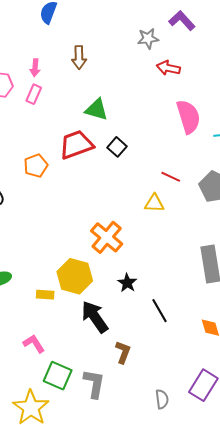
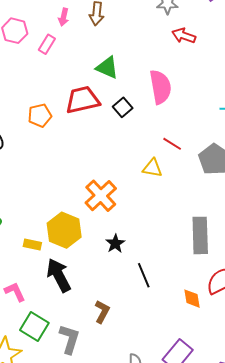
pink arrow: (35, 68) -> (64, 17), moved
pink semicircle: (188, 117) -> (160, 87), moved
black arrow: (95, 317) -> (59, 275), moved

